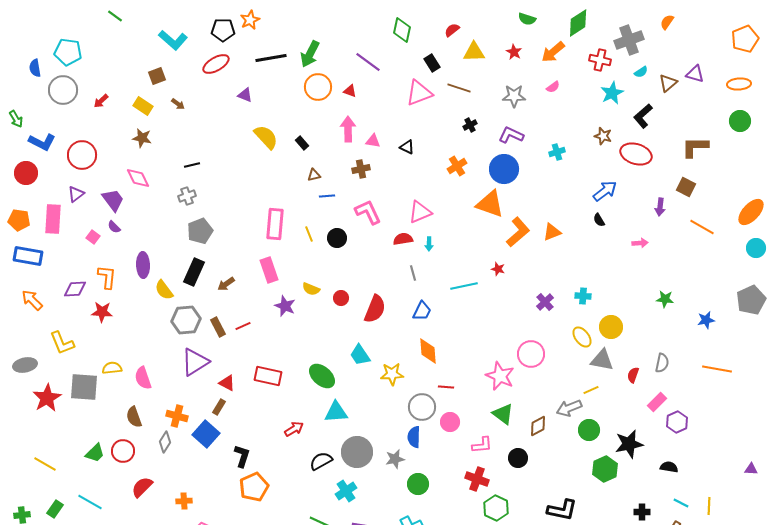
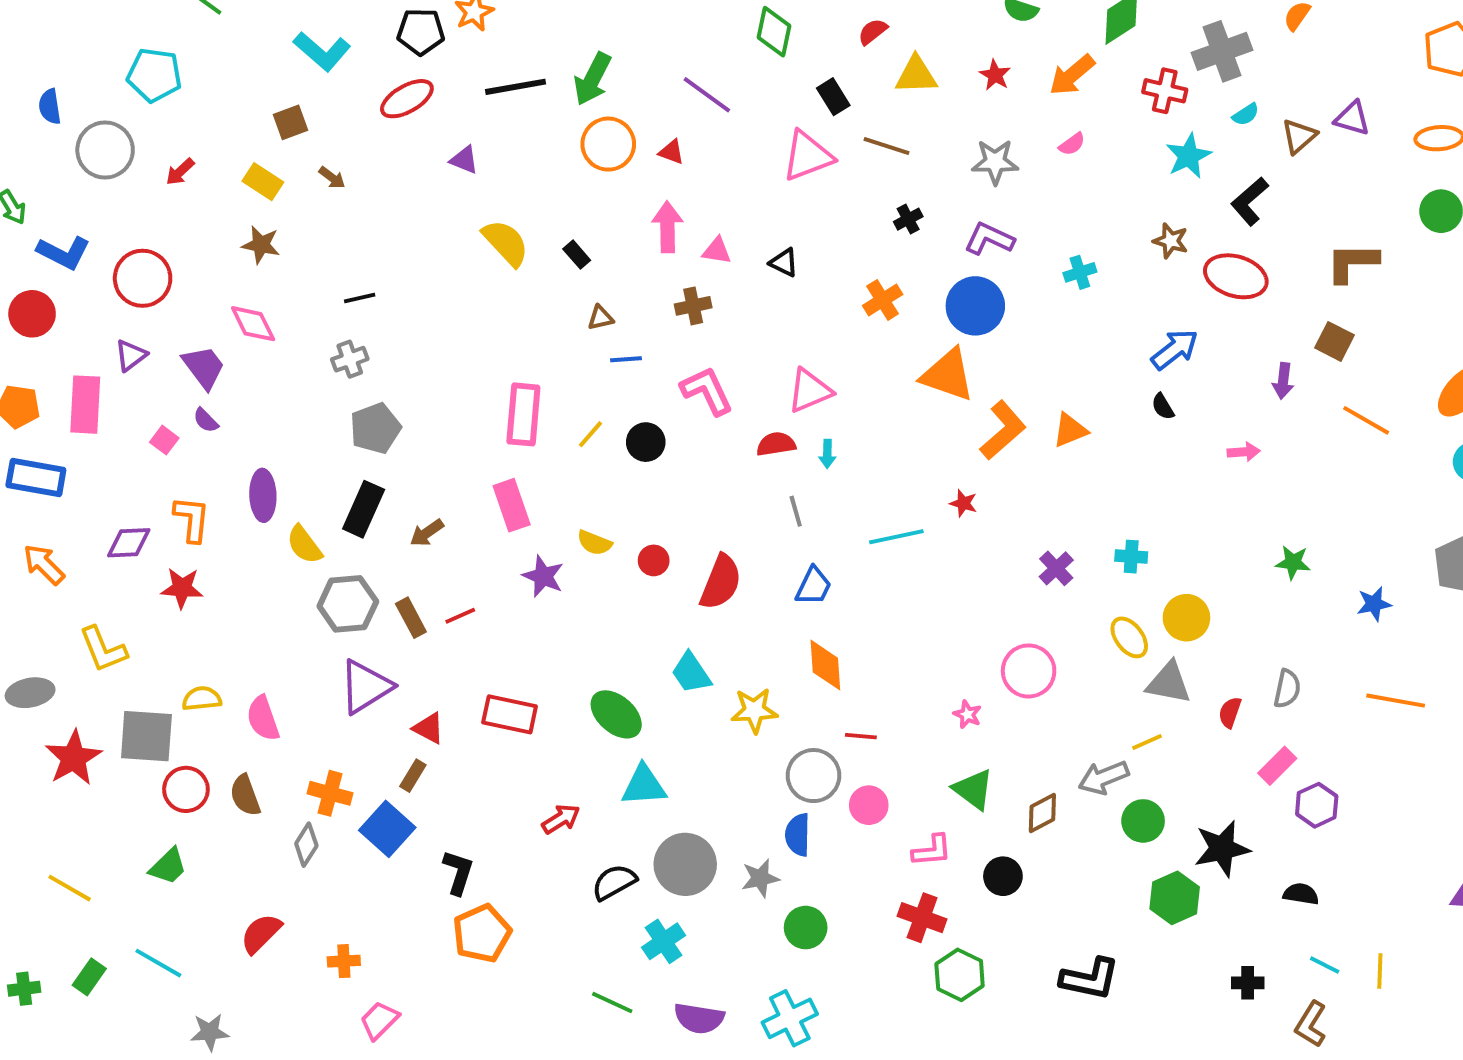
cyan pentagon: (68, 52) -> (154, 75), moved
yellow line: (309, 234) -> (591, 434), turned 63
pink star: (500, 376) -> (967, 714), size x0.5
red circle: (123, 451) -> (186, 789), moved

